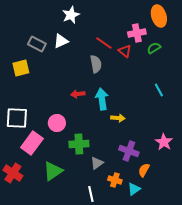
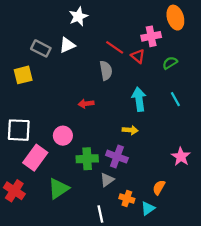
green semicircle: (154, 48) -> (170, 63), moved
cyan arrow: (102, 99) -> (139, 99), moved
purple cross: (129, 151) -> (117, 157), moved

